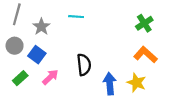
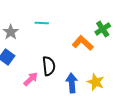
orange L-shape: (145, 55) -> (83, 43), moved
pink arrow: (50, 77) -> (31, 79), moved

